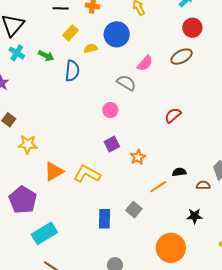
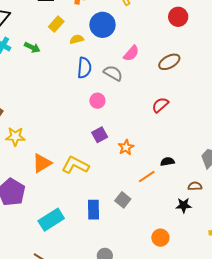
brown ellipse: (182, 57) -> (169, 62), moved
blue semicircle: (72, 71) -> (84, 68), moved
brown semicircle: (203, 185) -> (195, 186), moved
cyan rectangle: (44, 233) -> (51, 220), moved
orange circle: (171, 248) -> (160, 238), size x0.6

